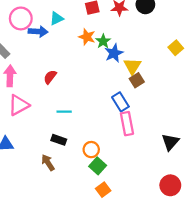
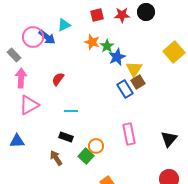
pink circle: (21, 18) -> (33, 37), moved
blue arrow: (38, 31) -> (47, 37), turned 36
yellow square: (176, 48) -> (174, 52), size x1.5
blue rectangle: (120, 102) -> (125, 89), moved
pink rectangle: (127, 124) -> (129, 134), moved
green square: (98, 166) -> (86, 156), moved

